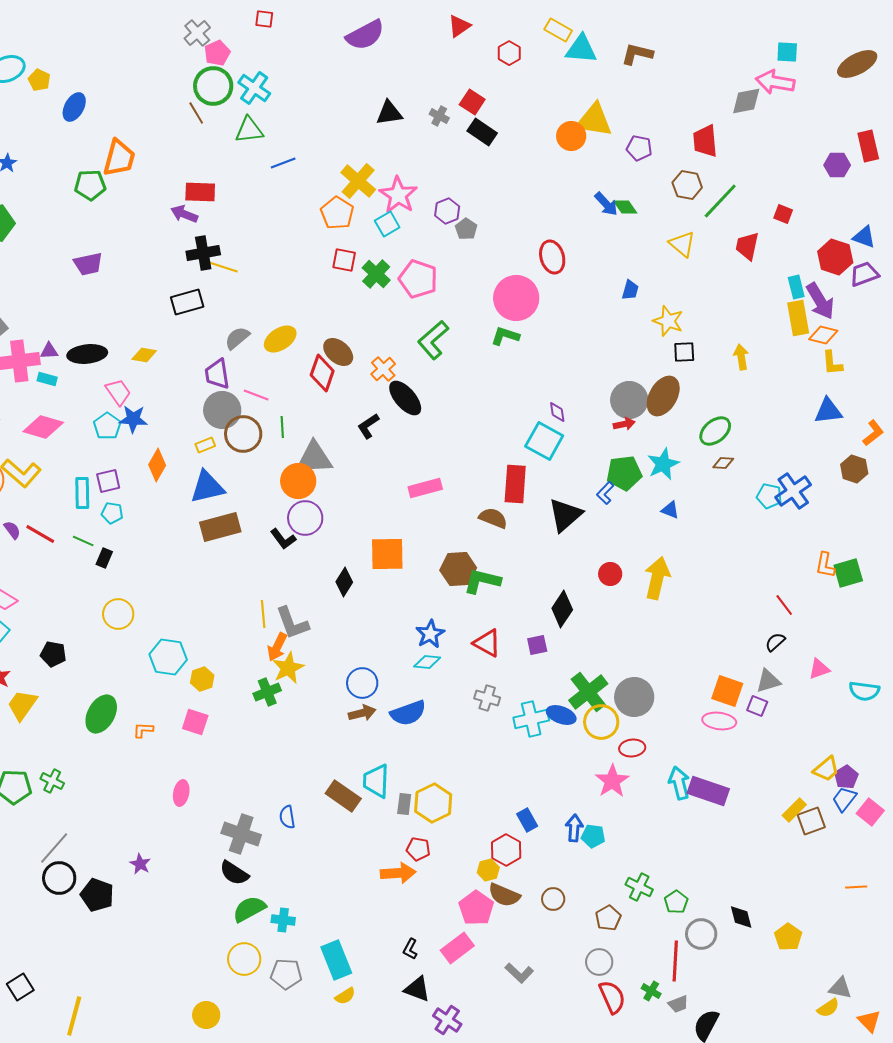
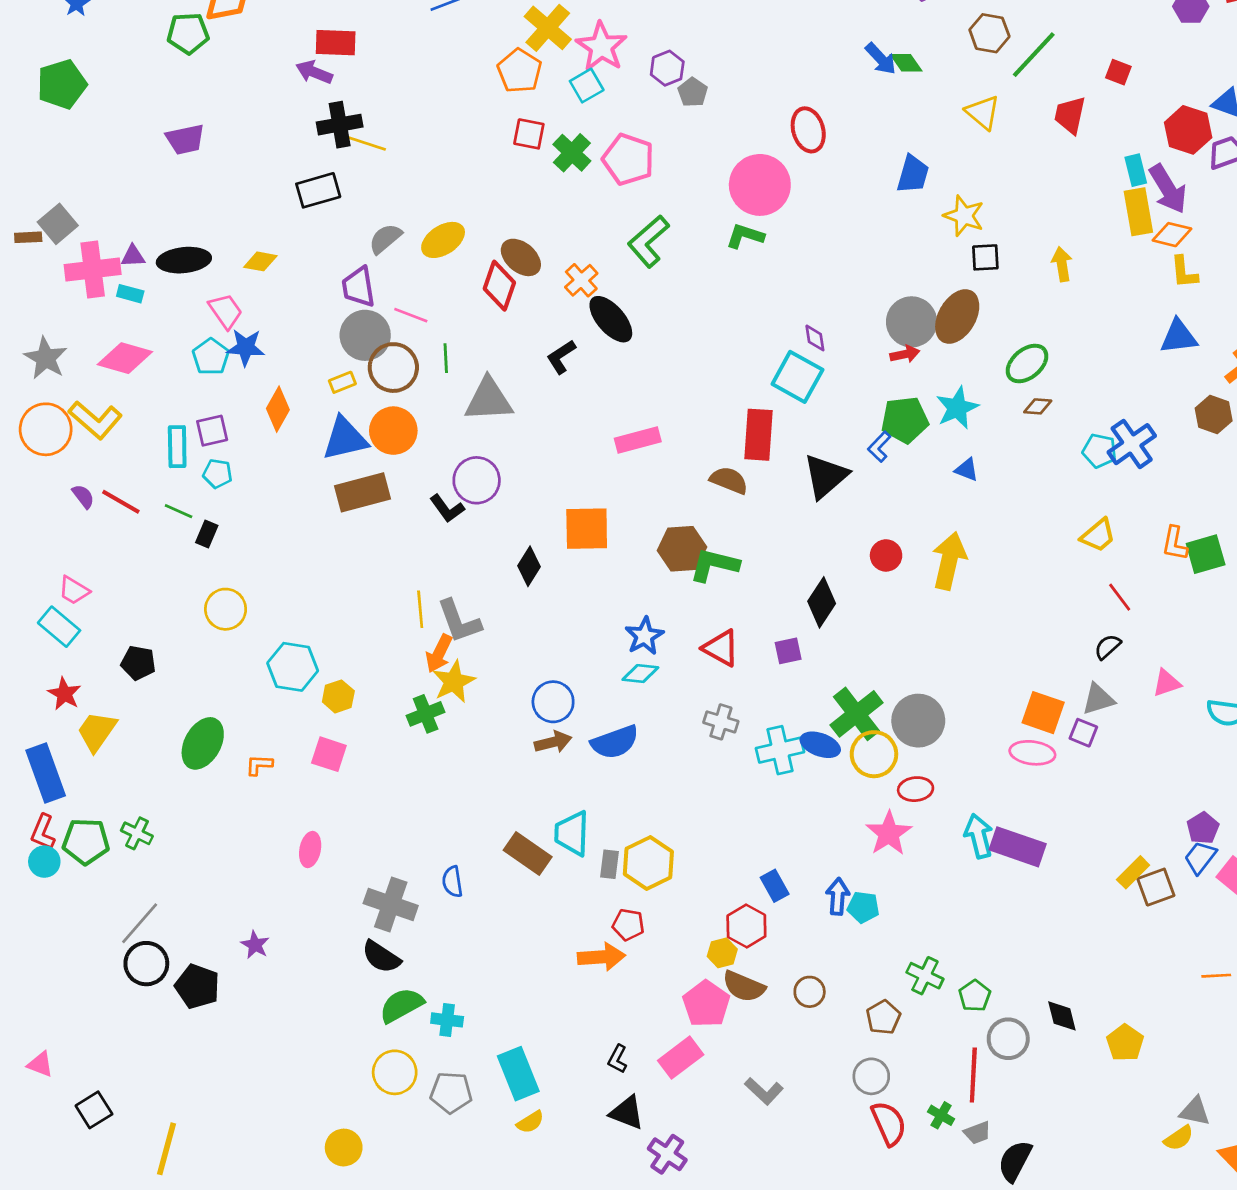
blue trapezoid: (630, 290) -> (913, 174), size x1.4
orange circle: (298, 481) -> (393, 431), moved
yellow trapezoid: (826, 769) -> (1098, 535), moved

